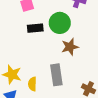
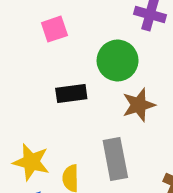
black rectangle: (35, 28) -> (71, 93), moved

